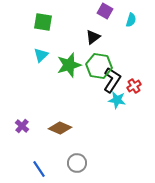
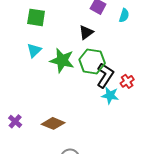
green star: (69, 65) -> (62, 60), turned 30

